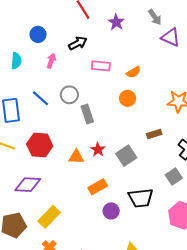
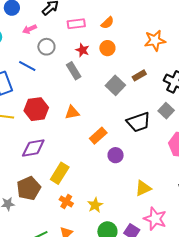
pink arrow: (51, 61) -> (30, 29), turned -120
gray circle: (69, 95) -> (46, 47), moved
red star: (98, 150) -> (82, 50), moved
gray square: (126, 156) -> (115, 85), moved
black trapezoid: (141, 198) -> (139, 122), moved

